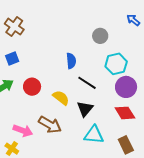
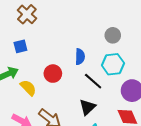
cyan hexagon: (116, 64) -> (113, 64), moved
red circle: (32, 87) -> (53, 74), moved
yellow semicircle: (61, 98) -> (28, 88), moved

